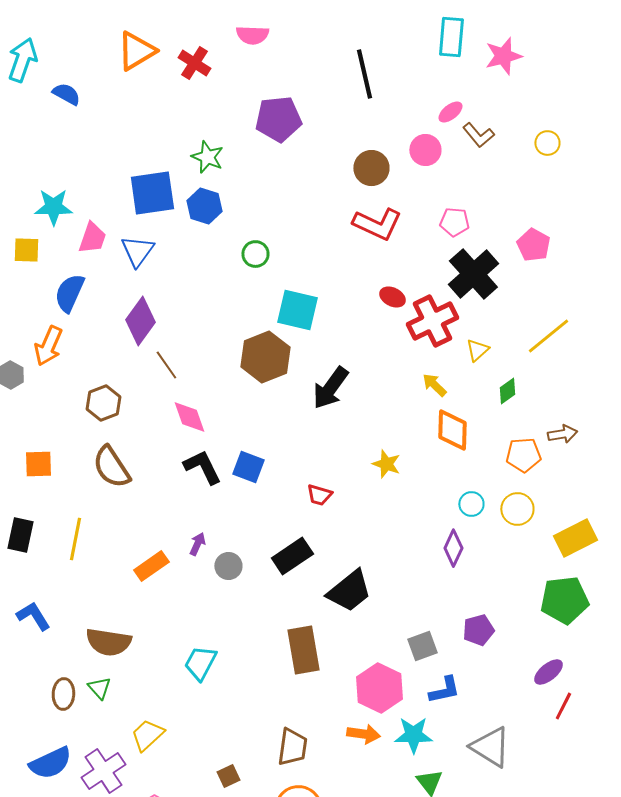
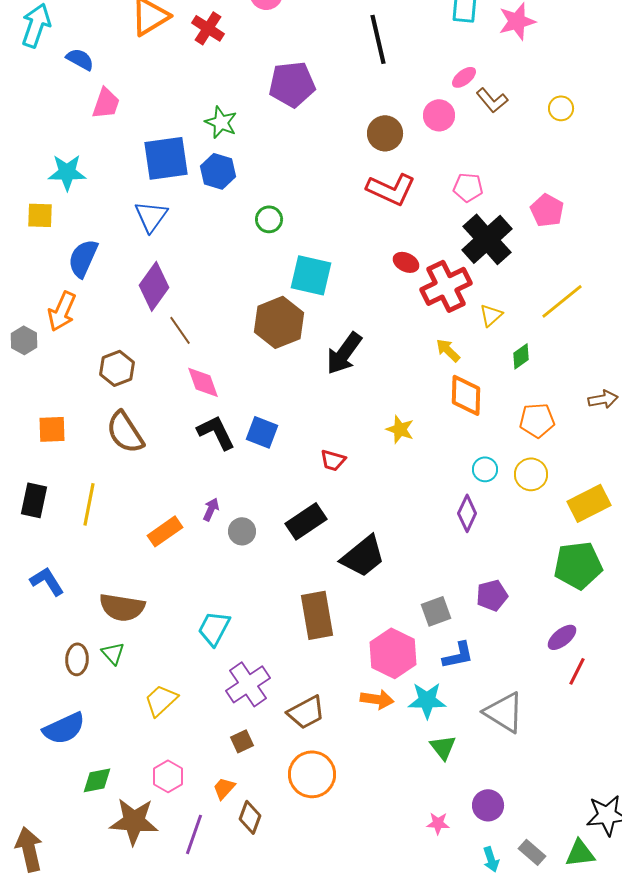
pink trapezoid: (92, 238) -> (106, 103), moved
brown arrow: (562, 434) -> (603, 399), moved
brown trapezoid: (292, 747) -> (306, 712), turned 54
purple cross: (103, 771) -> (248, 684), moved

